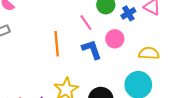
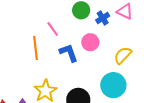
pink line: (86, 23) -> (53, 29), moved
yellow semicircle: (149, 53) -> (123, 55), turned -48

